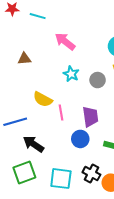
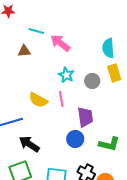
cyan line: (38, 16) -> (36, 31), moved
brown triangle: (24, 59) -> (24, 51), moved
pink line: (61, 113) -> (61, 99), moved

